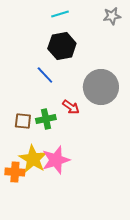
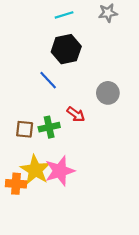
gray star: (112, 16) -> (108, 13), moved
gray circle: (101, 87) -> (108, 93), size x0.6

